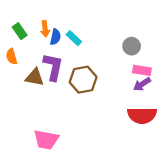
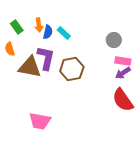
brown triangle: (35, 77) -> (30, 67), size x1.4
red semicircle: (142, 115) -> (123, 100), turned 55

